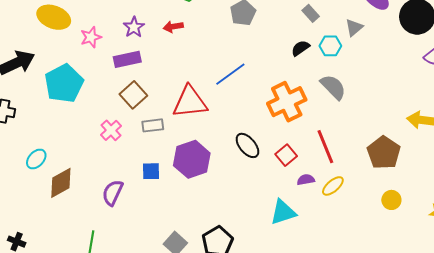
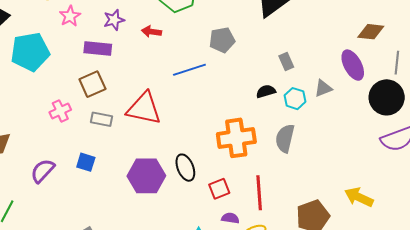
pink star: (91, 37) -> (70, 16), turned -30
blue line: (230, 74) -> (189, 70), moved
gray semicircle: (333, 87) -> (285, 138), turned -140
purple hexagon: (192, 159) -> (146, 176), moved

